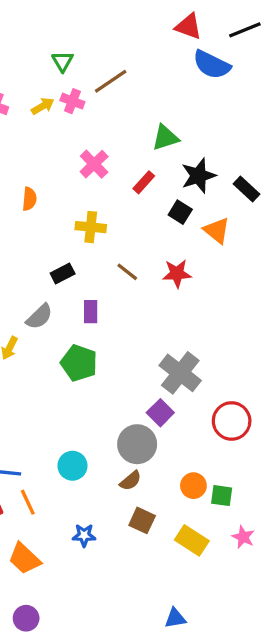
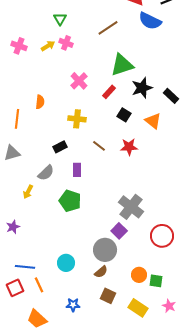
brown line: (111, 81) -> (108, 28), moved
green triangle: (165, 138) -> (122, 65), size x1.4
black square: (180, 212) -> (124, 115), moved

